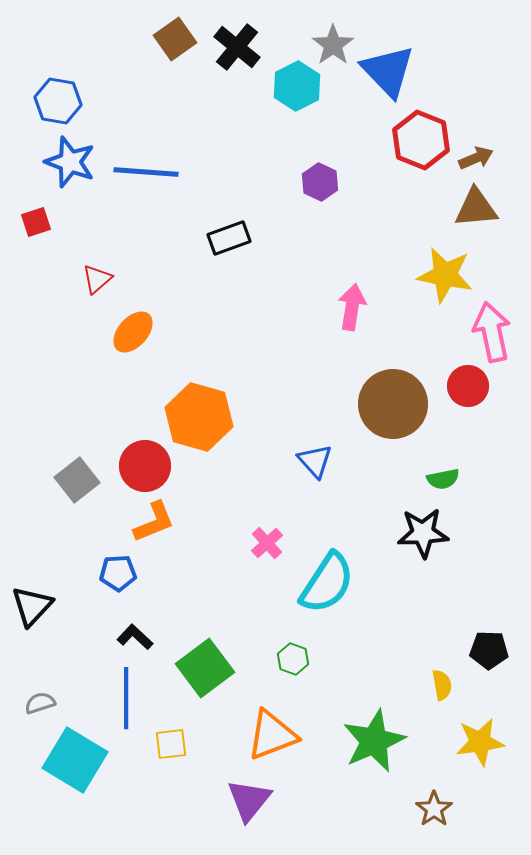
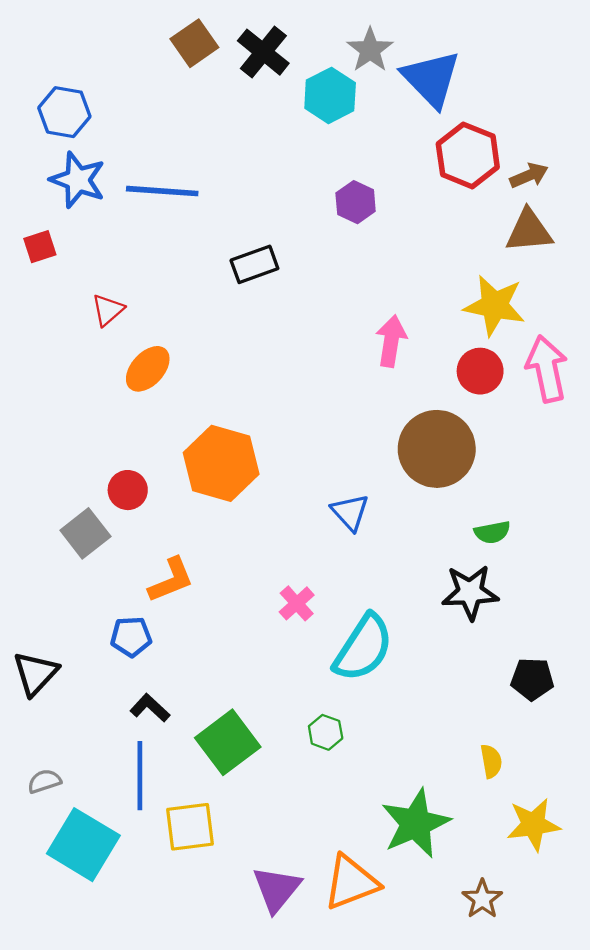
red circle: (468, 386) -> (480, 371), moved
red circle: (145, 466) -> (128, 490), moved, size x0.7
black pentagon: (489, 650) -> (532, 679), moved
orange triangle: (272, 735) -> (351, 882), moved
yellow square: (171, 744) -> (190, 827), size x1.4

